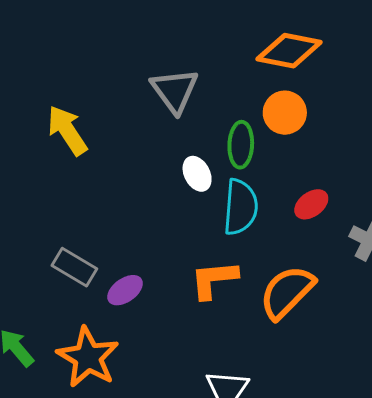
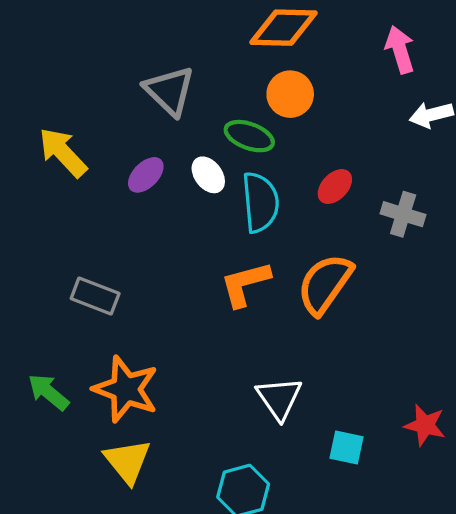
green ellipse: (241, 145) -> (249, 136), turned -63
purple ellipse: (125, 290) -> (146, 175), moved

